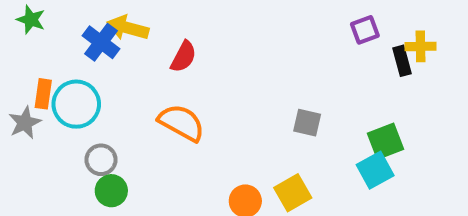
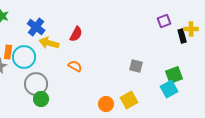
yellow arrow: (128, 28) -> (49, 43), moved
orange semicircle: (181, 123) -> (75, 66), size x0.6
gray circle: (101, 160) -> (36, 84), size x1.5

